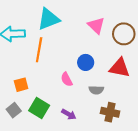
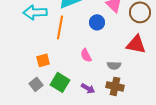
blue circle: (86, 62) -> (97, 22), moved
brown cross: (110, 112) -> (115, 86), moved

